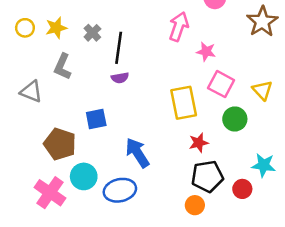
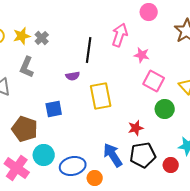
gray cross: (92, 33) -> (42, 38), moved
black line: (119, 48) -> (89, 50), moved
yellow rectangle: (184, 103) -> (101, 96), moved
blue arrow: (137, 153) -> (113, 155), moved
orange circle: (195, 205) -> (95, 178), moved

